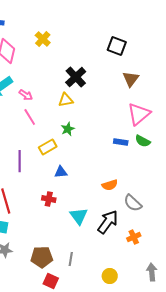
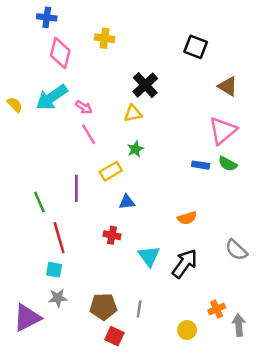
yellow cross: (43, 39) -> (105, 38), turned -35
brown triangle: (131, 79) -> (228, 86), moved, turned -36
gray semicircle: (133, 203) -> (236, 250), moved
orange cross: (134, 237) -> (217, 309), moved

